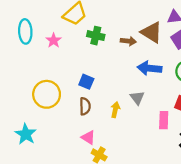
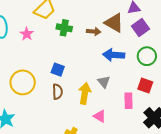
yellow arrow: (115, 110) -> (85, 93), size x1.5
pink triangle: (88, 137) -> (100, 116), moved

